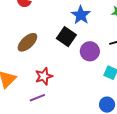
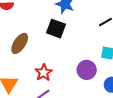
purple circle: (90, 51) -> (87, 70), moved

